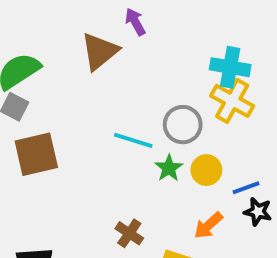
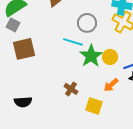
gray circle: (183, 125) -> (87, 23), moved
green star: (169, 168) -> (91, 56), size x1.6

